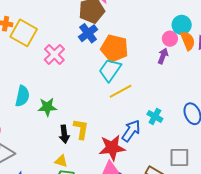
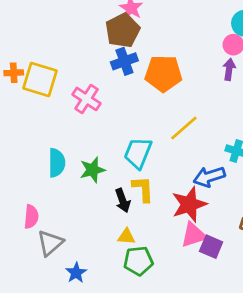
blue cross: (88, 33) -> (124, 61), turned 30
cyan trapezoid: (110, 70) -> (138, 153), moved
blue arrow: (131, 131) -> (209, 177), turned -130

